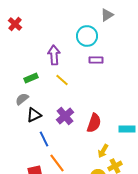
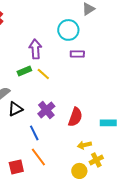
green rectangle: (31, 78) -> (24, 71), moved
blue line: (44, 139) -> (34, 133), moved
yellow arrow: (103, 151) -> (84, 145), turned 48

